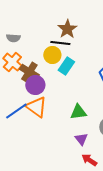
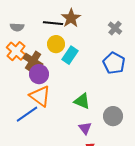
black line: (60, 43) -> (53, 23), moved
blue line: (16, 111) -> (27, 114), moved
green triangle: (78, 112) -> (82, 101), turned 30

